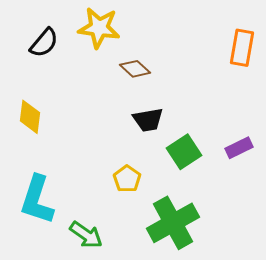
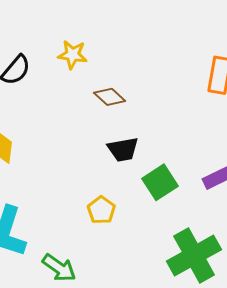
yellow star: (99, 28) -> (72, 55), size x0.7
green cross: (173, 223) -> (194, 255), moved

